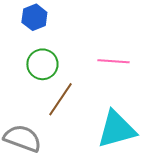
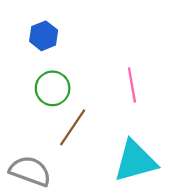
pink line: (113, 61) -> (132, 85), turned 76

